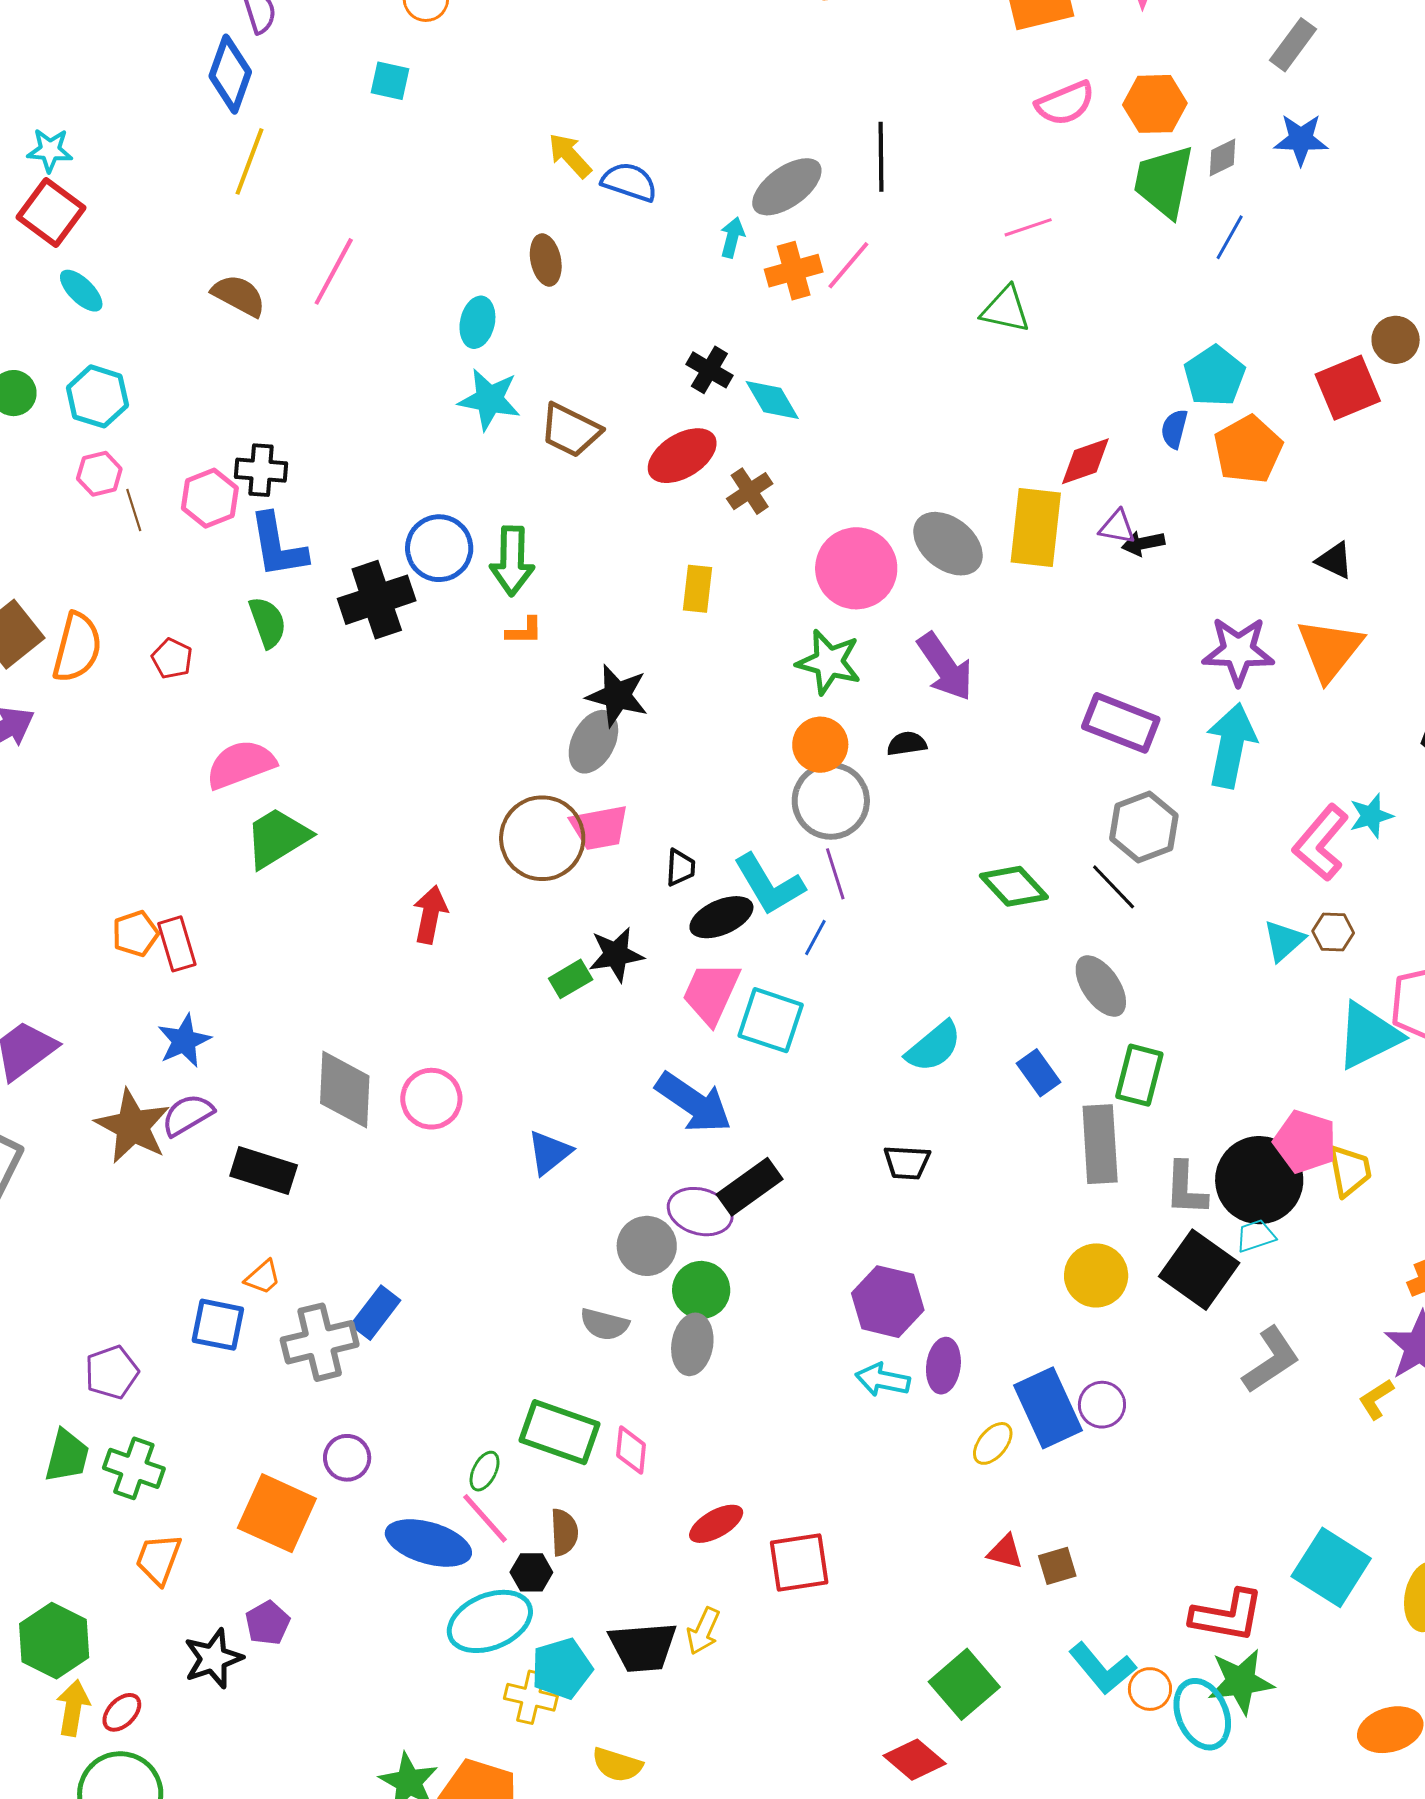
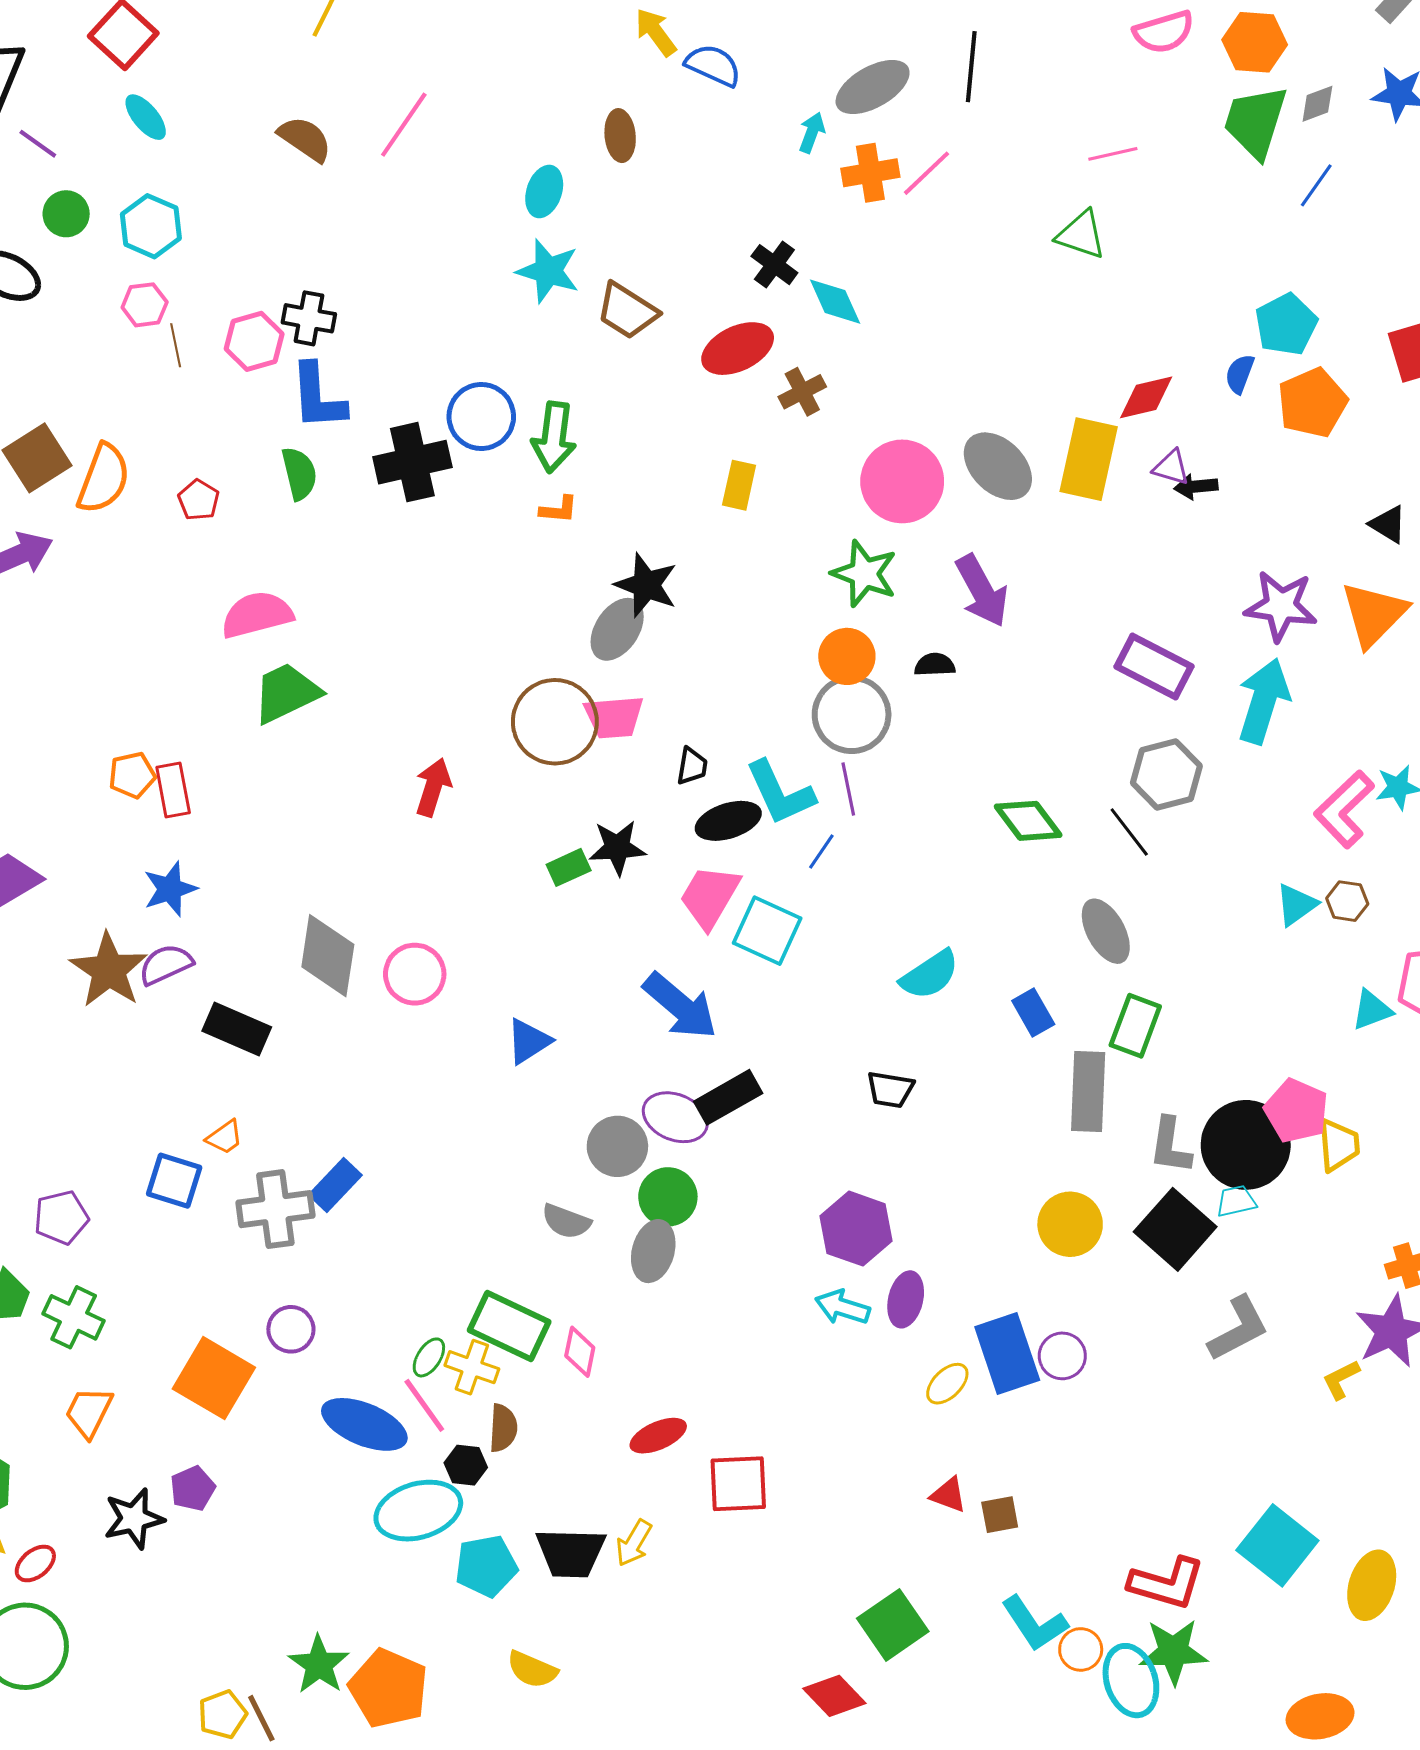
cyan triangle: (1368, 1036) -> (1372, 1010), size x0.6
yellow cross: (531, 1697) -> (472, 1367), moved

